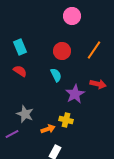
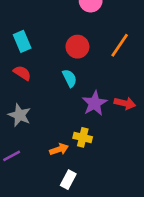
red arrow: (98, 84) -> (125, 103), moved
gray star: (25, 114) -> (20, 115), moved

